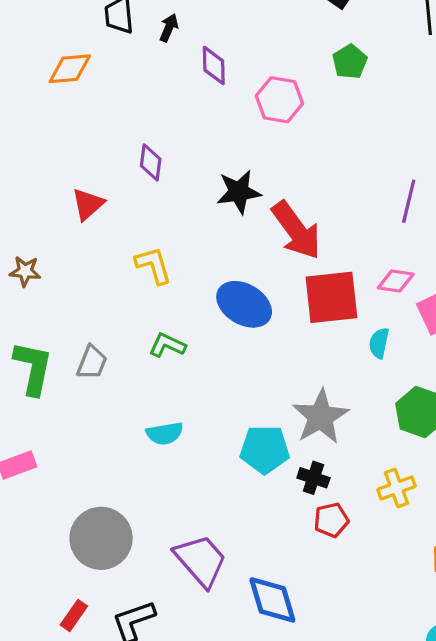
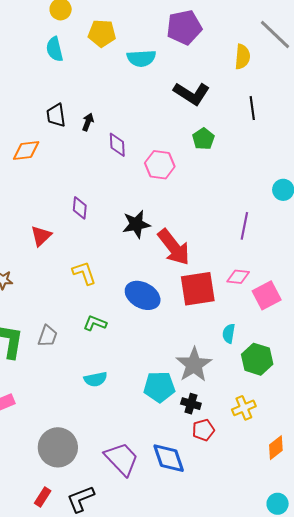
cyan semicircle: (379, 343) -> (229, 334), moved
blue diamond: (272, 600) -> (169, 458), moved

